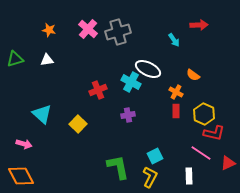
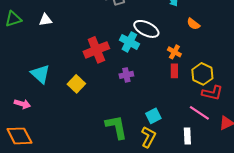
orange semicircle: (193, 75) -> (193, 24), moved
red cross: (98, 90) -> (96, 50), size x1.4

